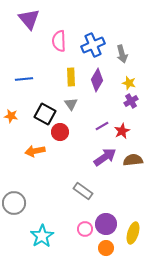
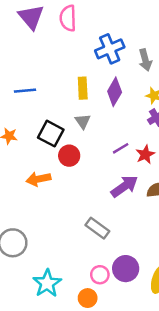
pink semicircle: (59, 41) -> (68, 18), moved
orange circle: (106, 248) -> (88, 298), moved

